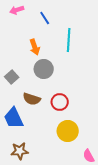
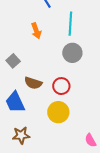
gray circle: (44, 69) -> (72, 53), moved
yellow circle: (68, 131) -> (58, 112), moved

